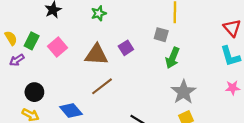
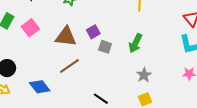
gray square: (161, 35) -> (105, 47), moved
gray star: (184, 92) -> (144, 75), size x0.7

